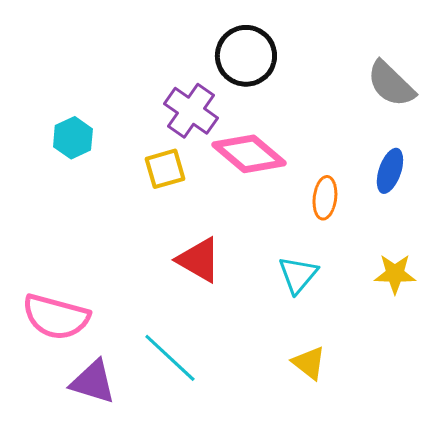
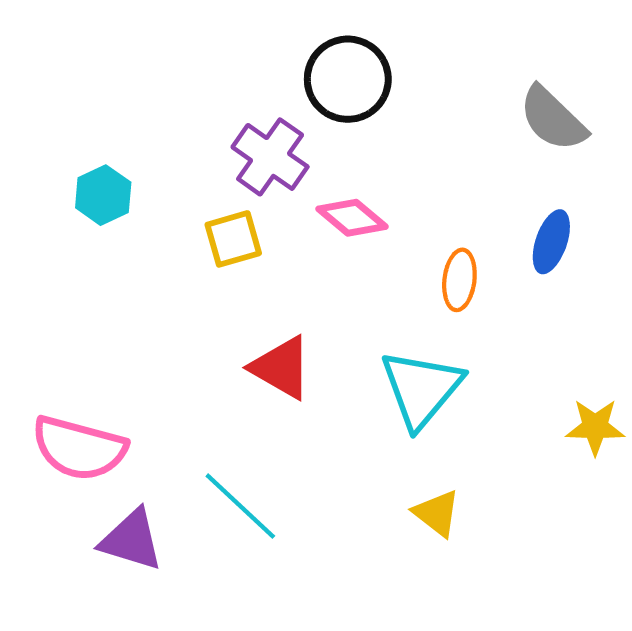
pink diamond: (249, 154) -> (352, 218), size x0.7
yellow star: (395, 274) -> (595, 427), moved
cyan triangle: (298, 275) -> (421, 389), size x1.5

